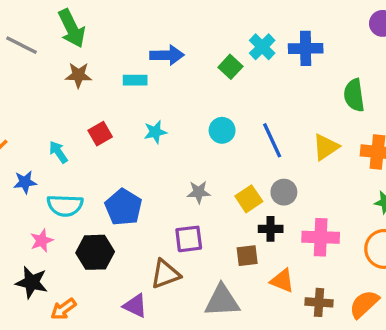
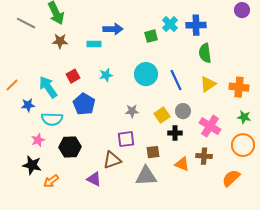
green square: (230, 67) -> (151, 36), turned 32
green semicircle: (354, 95) -> (205, 53), moved
cyan circle: (222, 130) -> (146, 74), size x1.5
cyan arrow: (58, 152) -> (48, 87), size x1.6
blue pentagon: (123, 207) -> (84, 104), moved
pink cross: (321, 237) -> (210, 126), moved, turned 30
brown square: (247, 256) -> (153, 152), moved
brown cross: (319, 302) -> (204, 156), moved

